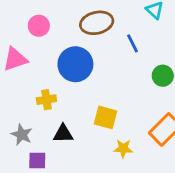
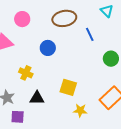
blue circle: (75, 64) -> (48, 48), size x0.6
yellow cross: (46, 100) -> (26, 73), turned 32

